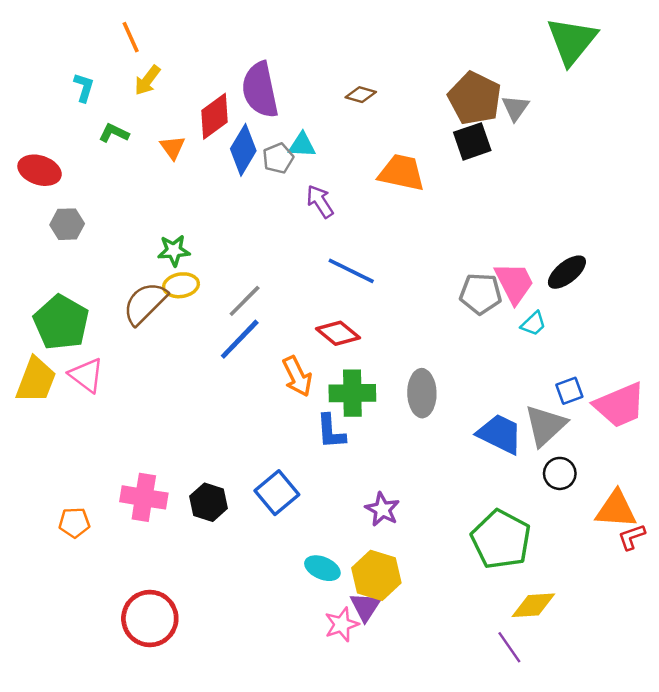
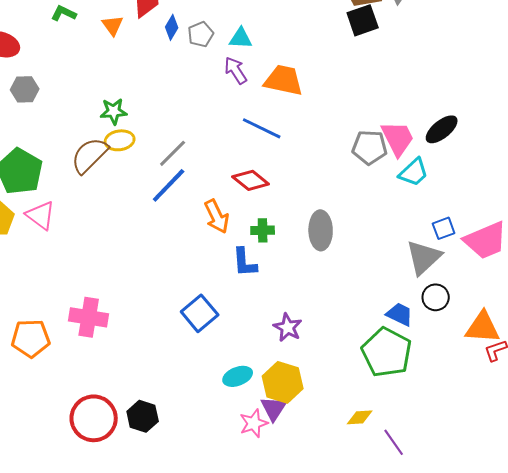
cyan triangle: (302, 145) -> (241, 38), moved
blue diamond: (243, 150) -> (172, 27), size x0.6
orange trapezoid: (402, 173) -> (284, 80), moved
cyan trapezoid: (533, 324) -> (414, 172), size x1.4
green cross: (352, 393) -> (263, 230), size x0.6
blue trapezoid: (500, 434) -> (400, 314), moved, size x0.7
black hexagon: (209, 502) -> (143, 416), moved
orange pentagon: (74, 523) -> (31, 338), size x1.5
cyan ellipse: (322, 568) -> (238, 376), turned -44
yellow diamond: (533, 605) -> (360, 417), moved, size x0.7

